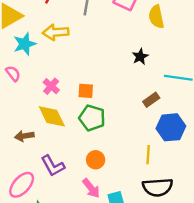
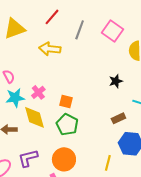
cyan star: (25, 44) -> (15, 98), moved
orange circle: (96, 160) -> (64, 159), size x1.5
purple L-shape: (53, 166) -> (28, 158), turned 95

